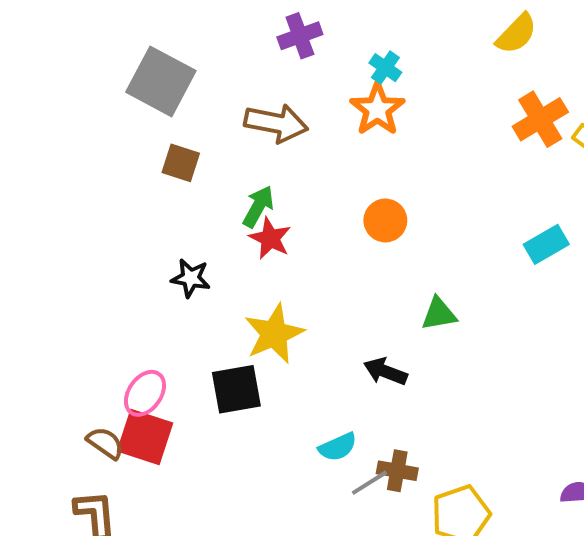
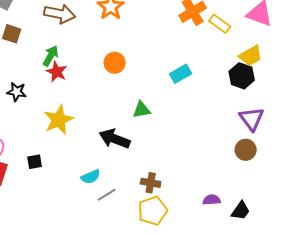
cyan rectangle: (546, 244) -> (181, 74), moved
black arrow: (385, 371) -> (115, 139), size x1.4
black square: (236, 389) -> (35, 162), moved, size x0.6
brown cross: (397, 471) -> (151, 183), moved

